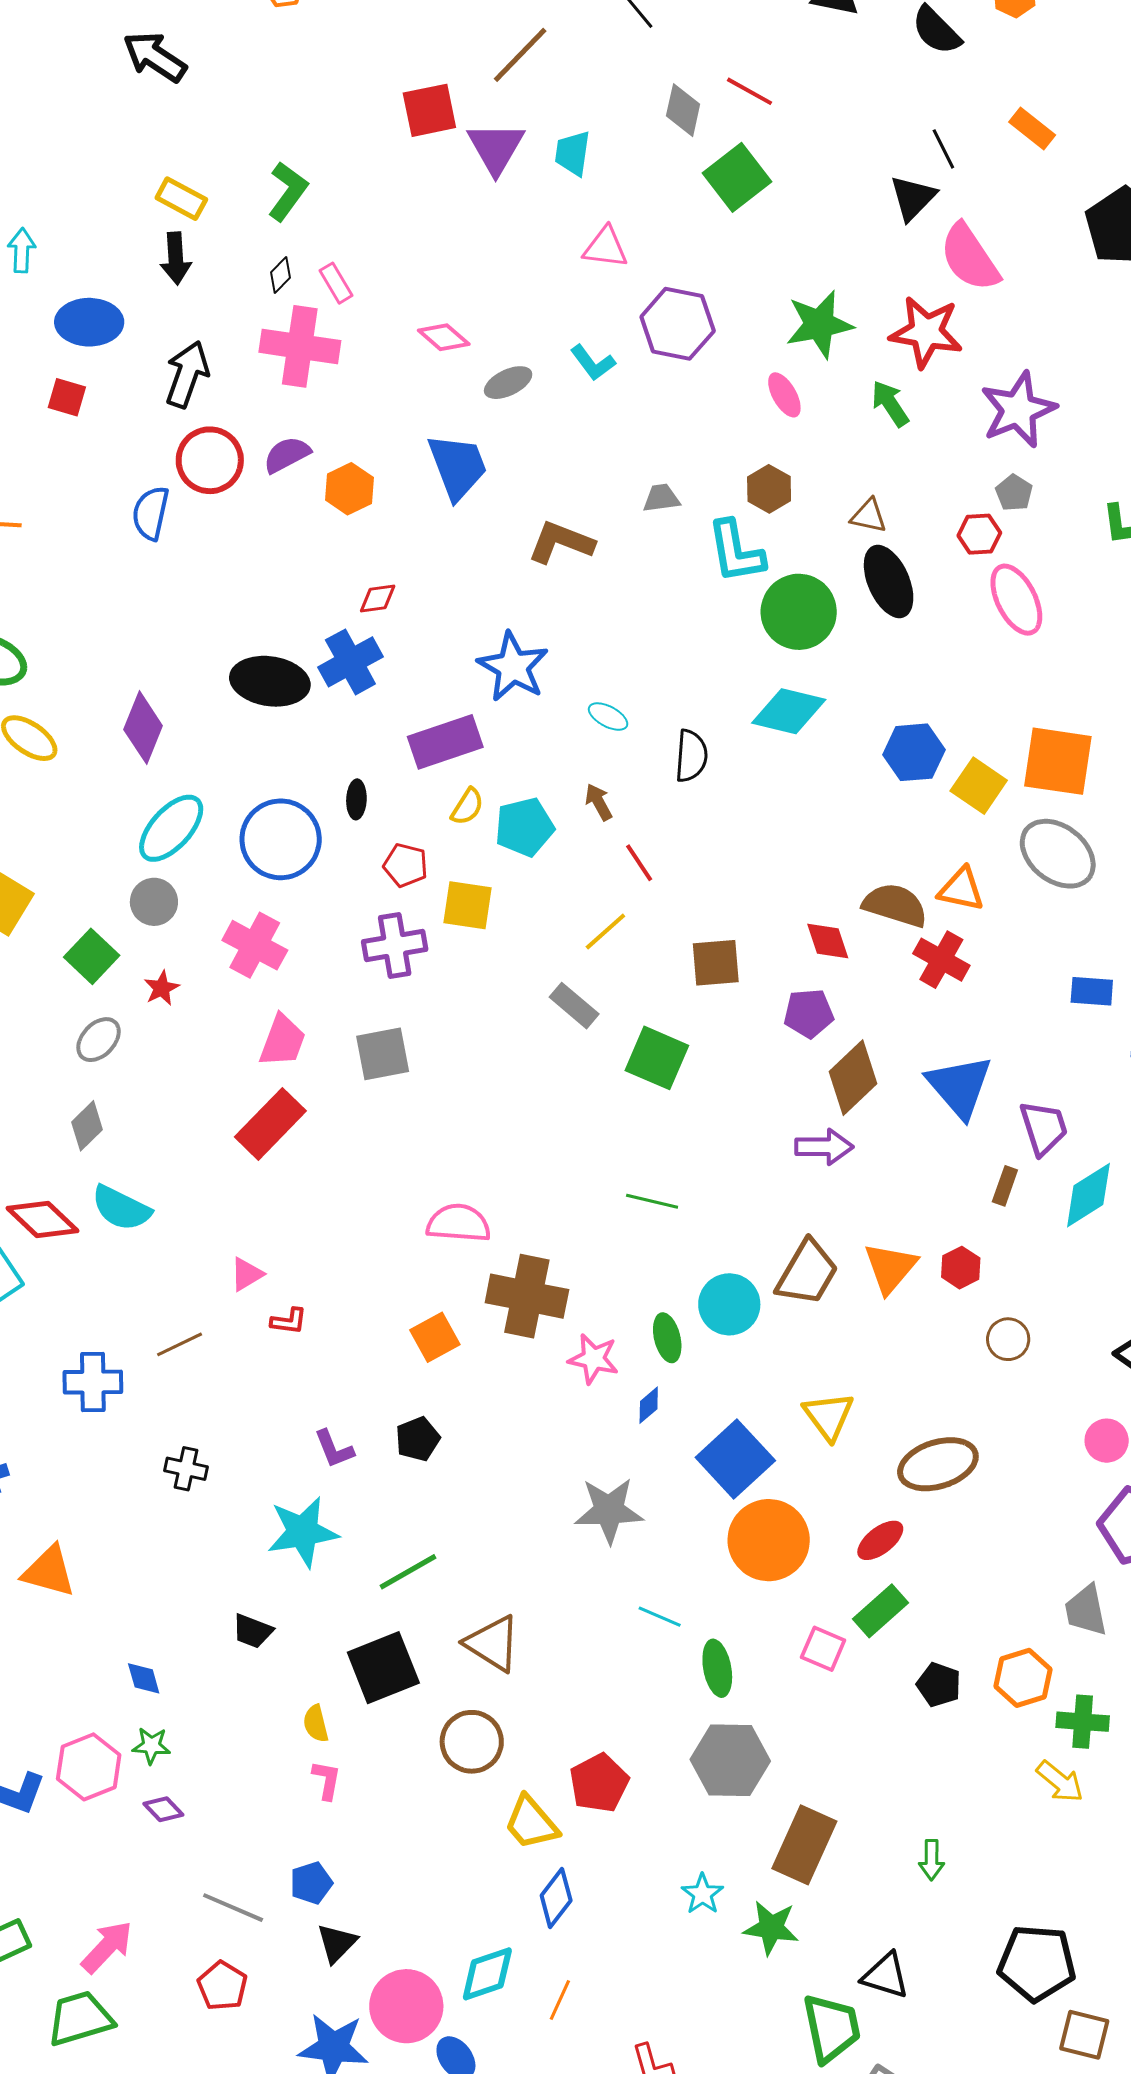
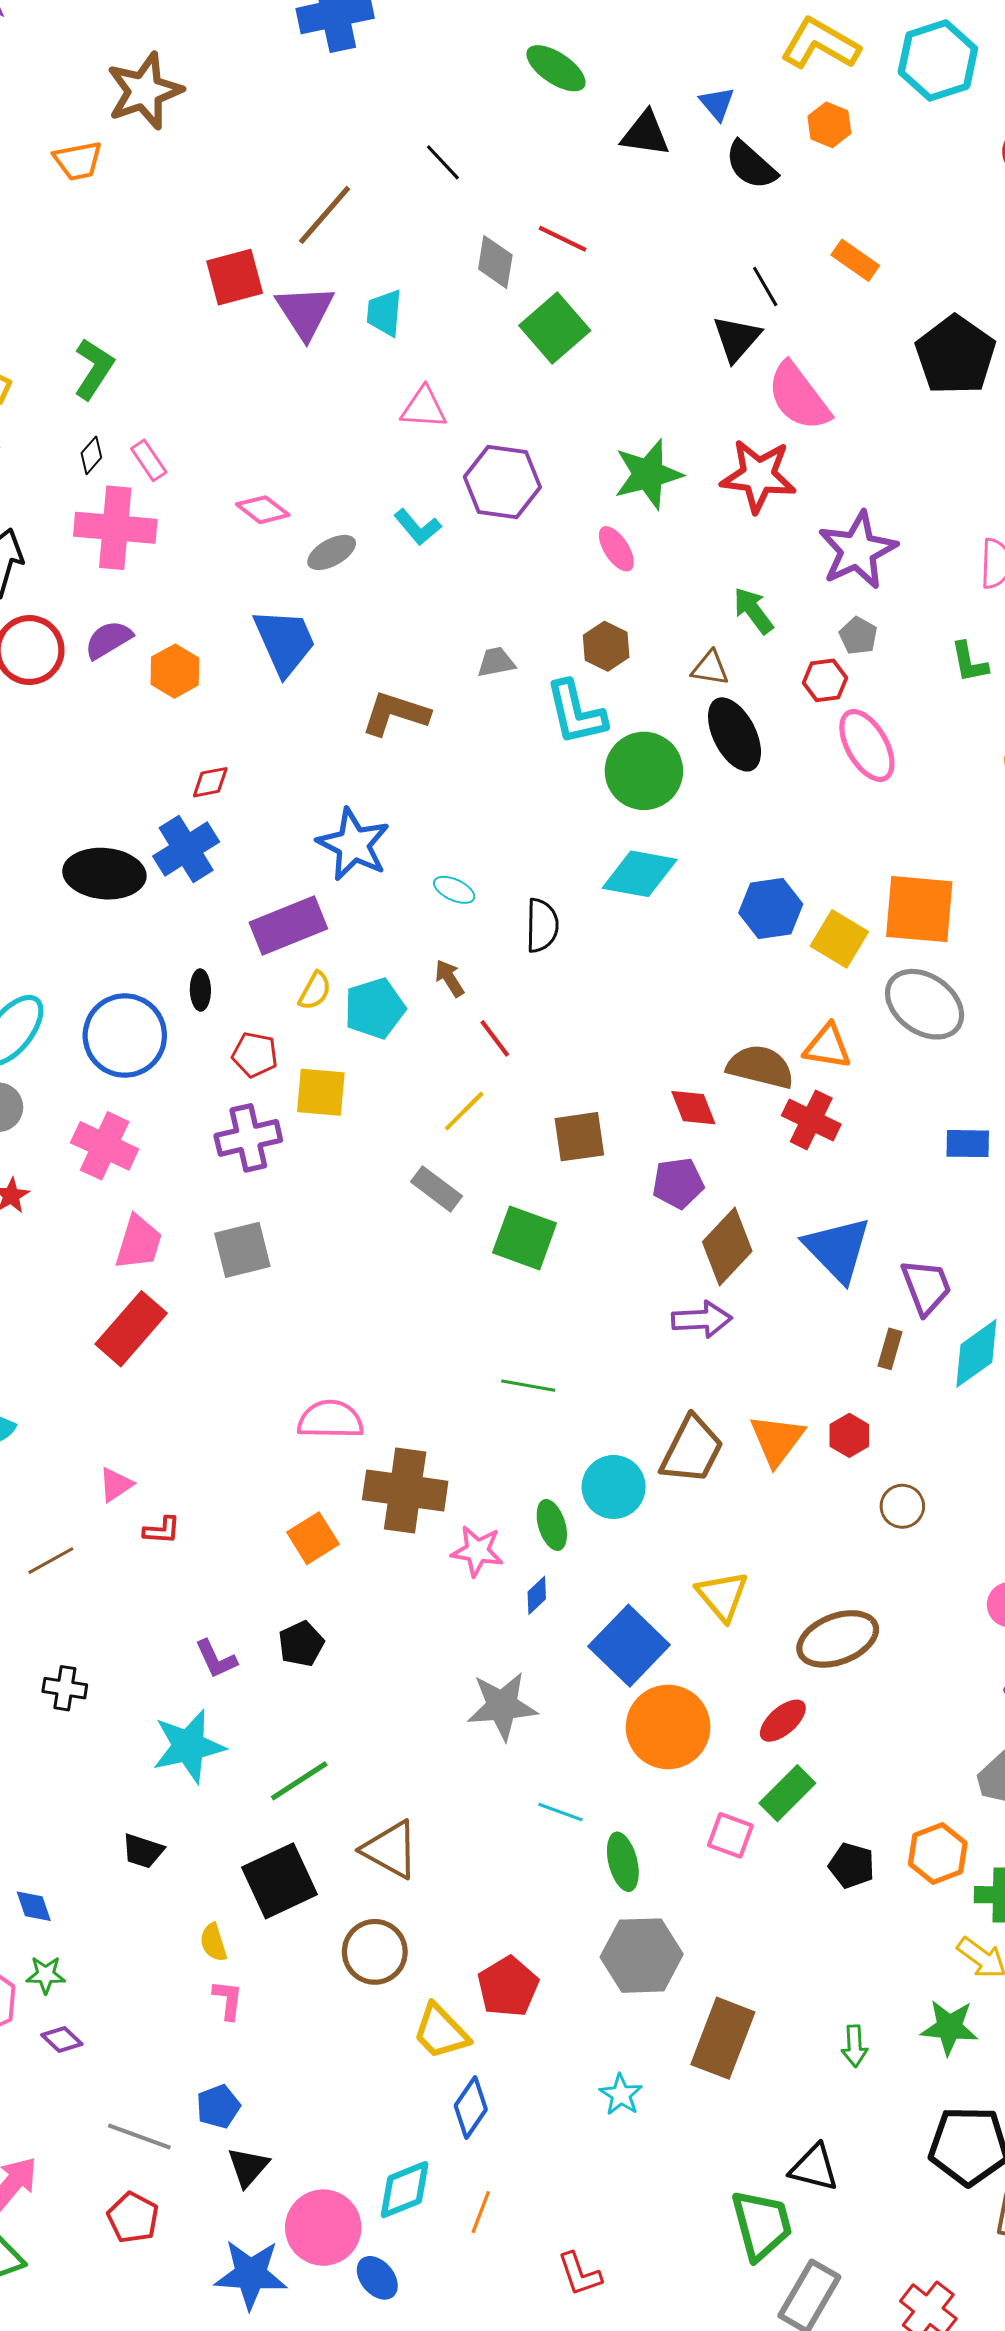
green arrow: (890, 404) -> (753, 611), moved
green star: (771, 1928) -> (949, 2027), moved

